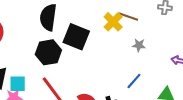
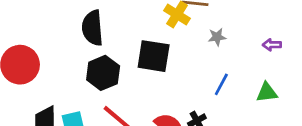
black square: (76, 37) -> (154, 56), moved

